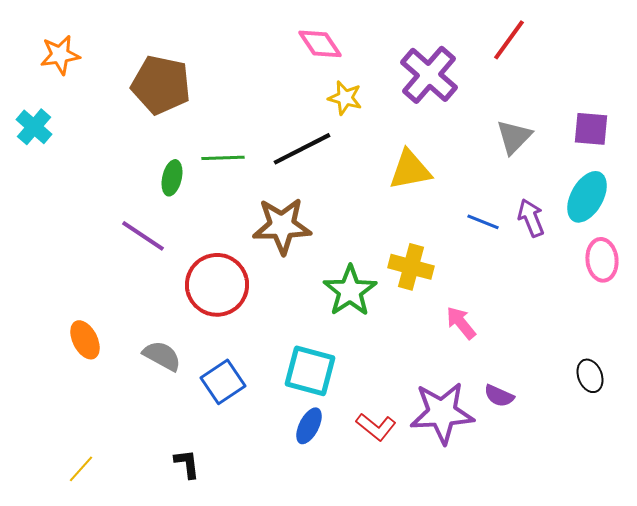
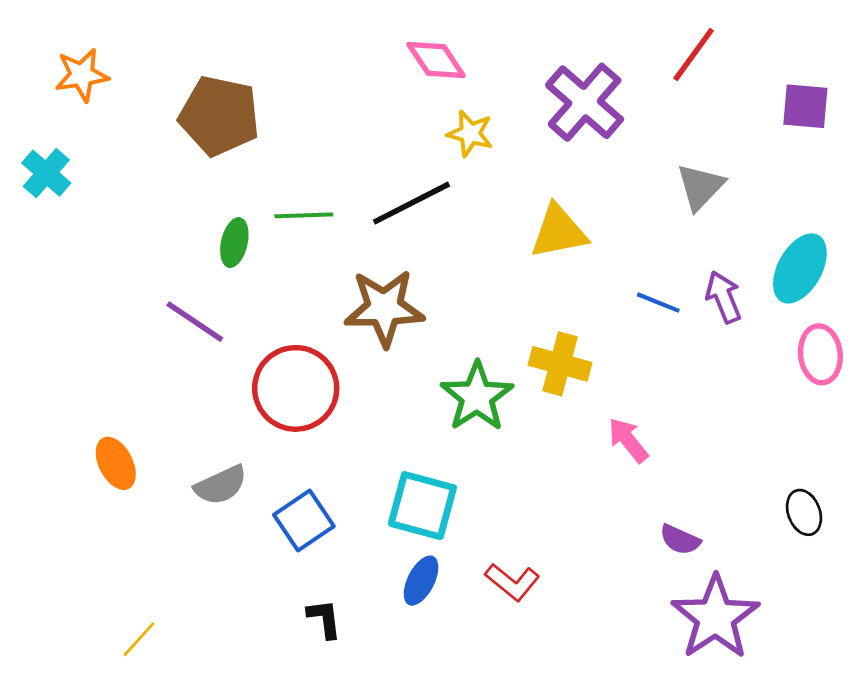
purple square: (591, 129) -> (805, 106), moved
gray semicircle: (162, 356) -> (221, 485), turned 126
purple star: (442, 413) -> (715, 617), moved, turned -30
black L-shape: (187, 464) -> (324, 619), moved
yellow line: (81, 469) -> (139, 639), moved

